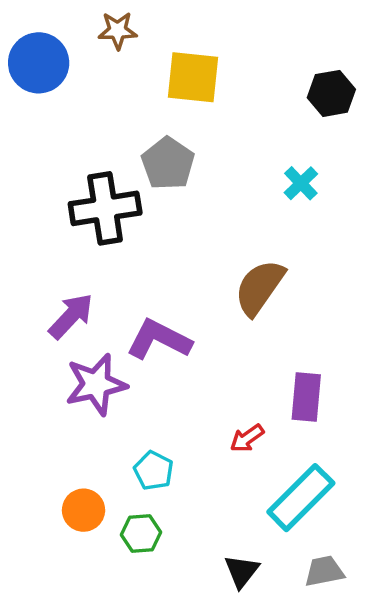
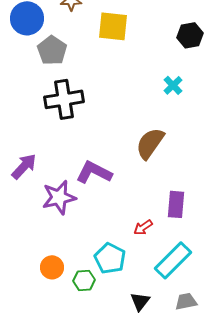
gray pentagon: (168, 163) -> (52, 50), moved
purple arrow: (71, 316) -> (24, 166), moved
cyan pentagon: (154, 471) -> (110, 258), moved, size x1.4

